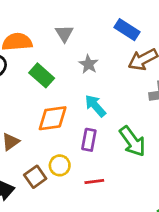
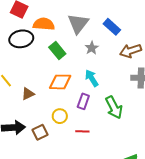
blue rectangle: (127, 30) -> (112, 27), moved
gray triangle: (64, 33) -> (78, 23), size x1.6
brown square: (35, 177) -> (40, 132), moved

